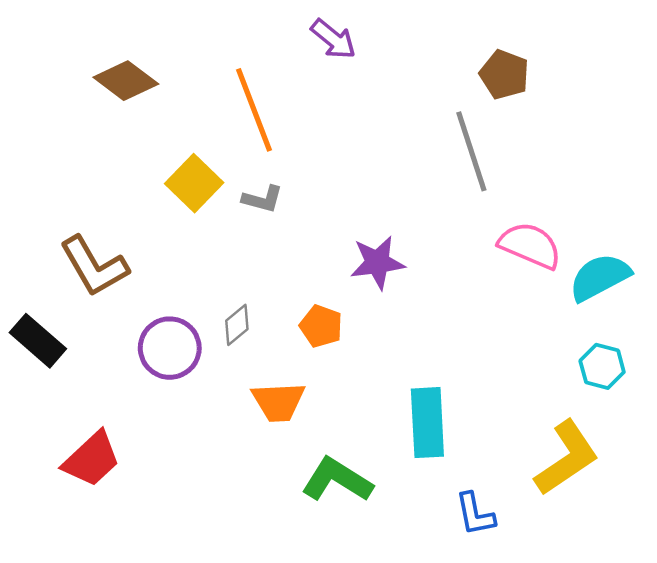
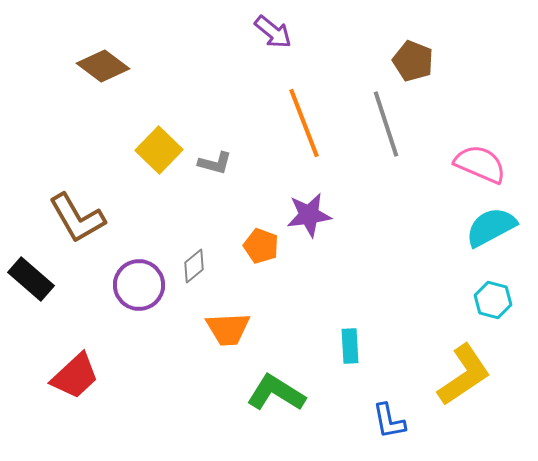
orange line: (254, 110) -> (304, 123), moved
pink semicircle: (530, 245) -> (480, 164), moved
orange pentagon: (321, 326) -> (261, 246), moved
cyan rectangle: (427, 423) -> (350, 346), size x0.6

